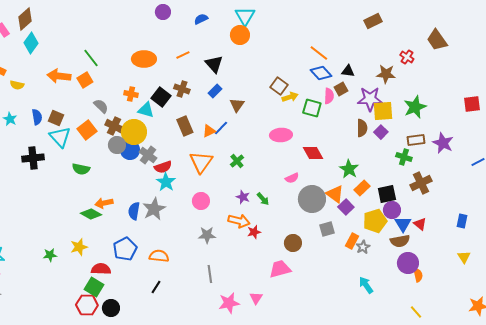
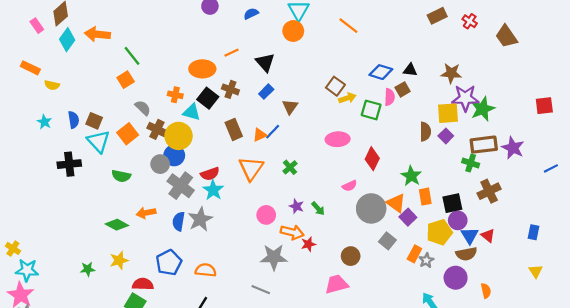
orange line: (319, 53) -> (348, 26), moved
red cross: (407, 57) -> (470, 21), moved
orange ellipse: (144, 59) -> (202, 69), moved
blue diamond: (321, 73) -> (381, 72), turned -30
orange arrow: (59, 76) -> (97, 34), moved
purple star: (370, 99) -> (465, 98), moved
brown rectangle: (416, 140) -> (484, 145), size x1.4
gray circle: (117, 145) -> (160, 164), moved
red diamond: (313, 153) -> (372, 159), turned 55
gray cross: (148, 155) -> (181, 186), moved, size x1.4
orange rectangle: (362, 188) -> (425, 197), turned -56
pink circle: (201, 201) -> (266, 215), moved
green diamond: (91, 214) -> (117, 225), moved
gray square: (327, 229) -> (387, 241), turned -35
gray star: (207, 235) -> (274, 257), moved, size x1.4
purple circle: (408, 263) -> (456, 278), moved
gray line: (210, 274) -> (261, 290), turned -60

